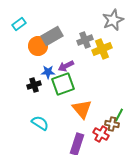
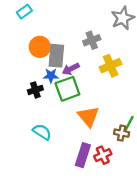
cyan rectangle: (19, 24) -> (24, 12), moved
gray rectangle: (52, 36) -> (56, 56), moved, turned -55
yellow cross: (102, 49) -> (111, 66), moved
red cross: (101, 134) -> (103, 155), moved, turned 35

